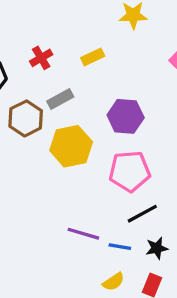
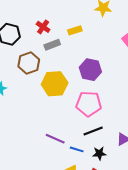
red cross: (41, 58) -> (43, 27), turned -32
gray rectangle: (60, 99) -> (52, 45), moved

